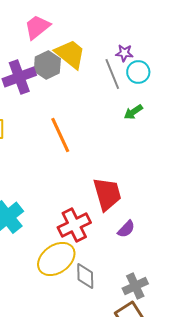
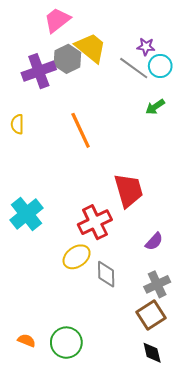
gray line: (112, 74) -> (134, 68), turned -32
purple semicircle: (126, 229) -> (154, 242), moved
yellow ellipse: (56, 259) -> (77, 257), size x0.7

